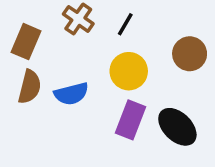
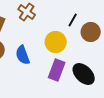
black line: (125, 24) -> (73, 20), moved
blue semicircle: (71, 94) -> (23, 55), turned 84

